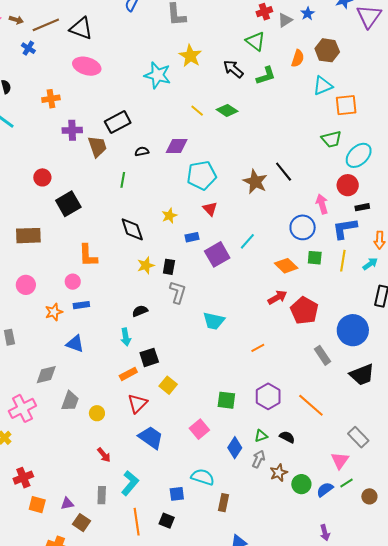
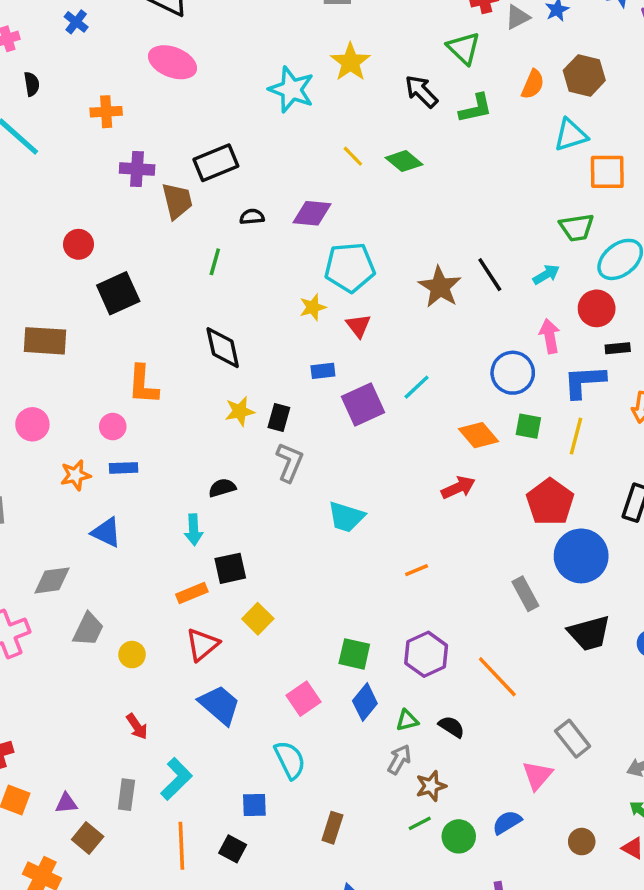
yellow star: (169, 216) -> (313, 307), moved
cyan arrow: (370, 264) -> (546, 274), moved
red pentagon: (304, 311) -> (550, 502), moved
blue diamond: (235, 448) -> (365, 702), moved
cyan semicircle: (203, 477) -> (290, 760), moved, turned 40
green line: (346, 483) -> (420, 823), moved
green circle: (301, 484) -> (459, 836), moved

